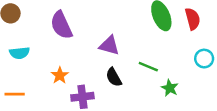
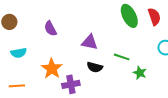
purple semicircle: (61, 25) -> (50, 29), size x0.7
orange star: (60, 75) -> (52, 69), size x1.5
black semicircle: (114, 77) -> (95, 67), turned -42

